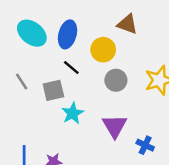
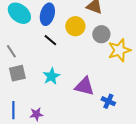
gray circle: (116, 80) -> (101, 34), moved
gray square: (53, 90) -> (17, 73), moved
purple triangle: (115, 126) -> (84, 86), turned -45

